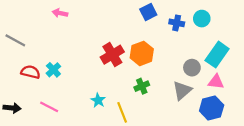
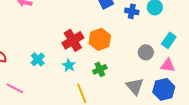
cyan rectangle: (217, 55) -> (169, 40), size x0.7
cyan cross: (53, 70) -> (38, 59), moved
gray triangle: (182, 91) -> (135, 86), moved, turned -30
cyan star: (98, 100) -> (69, 65), moved

